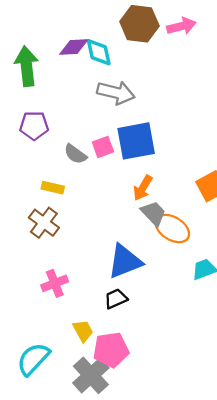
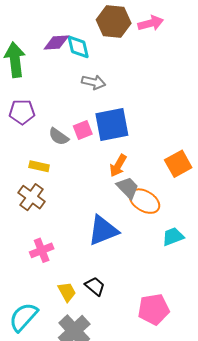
gray arrow: (116, 93) -> (94, 82), size x0.7
black trapezoid: (116, 299) -> (95, 286), moved, turned 65
pink pentagon: (111, 350) -> (154, 309), moved

